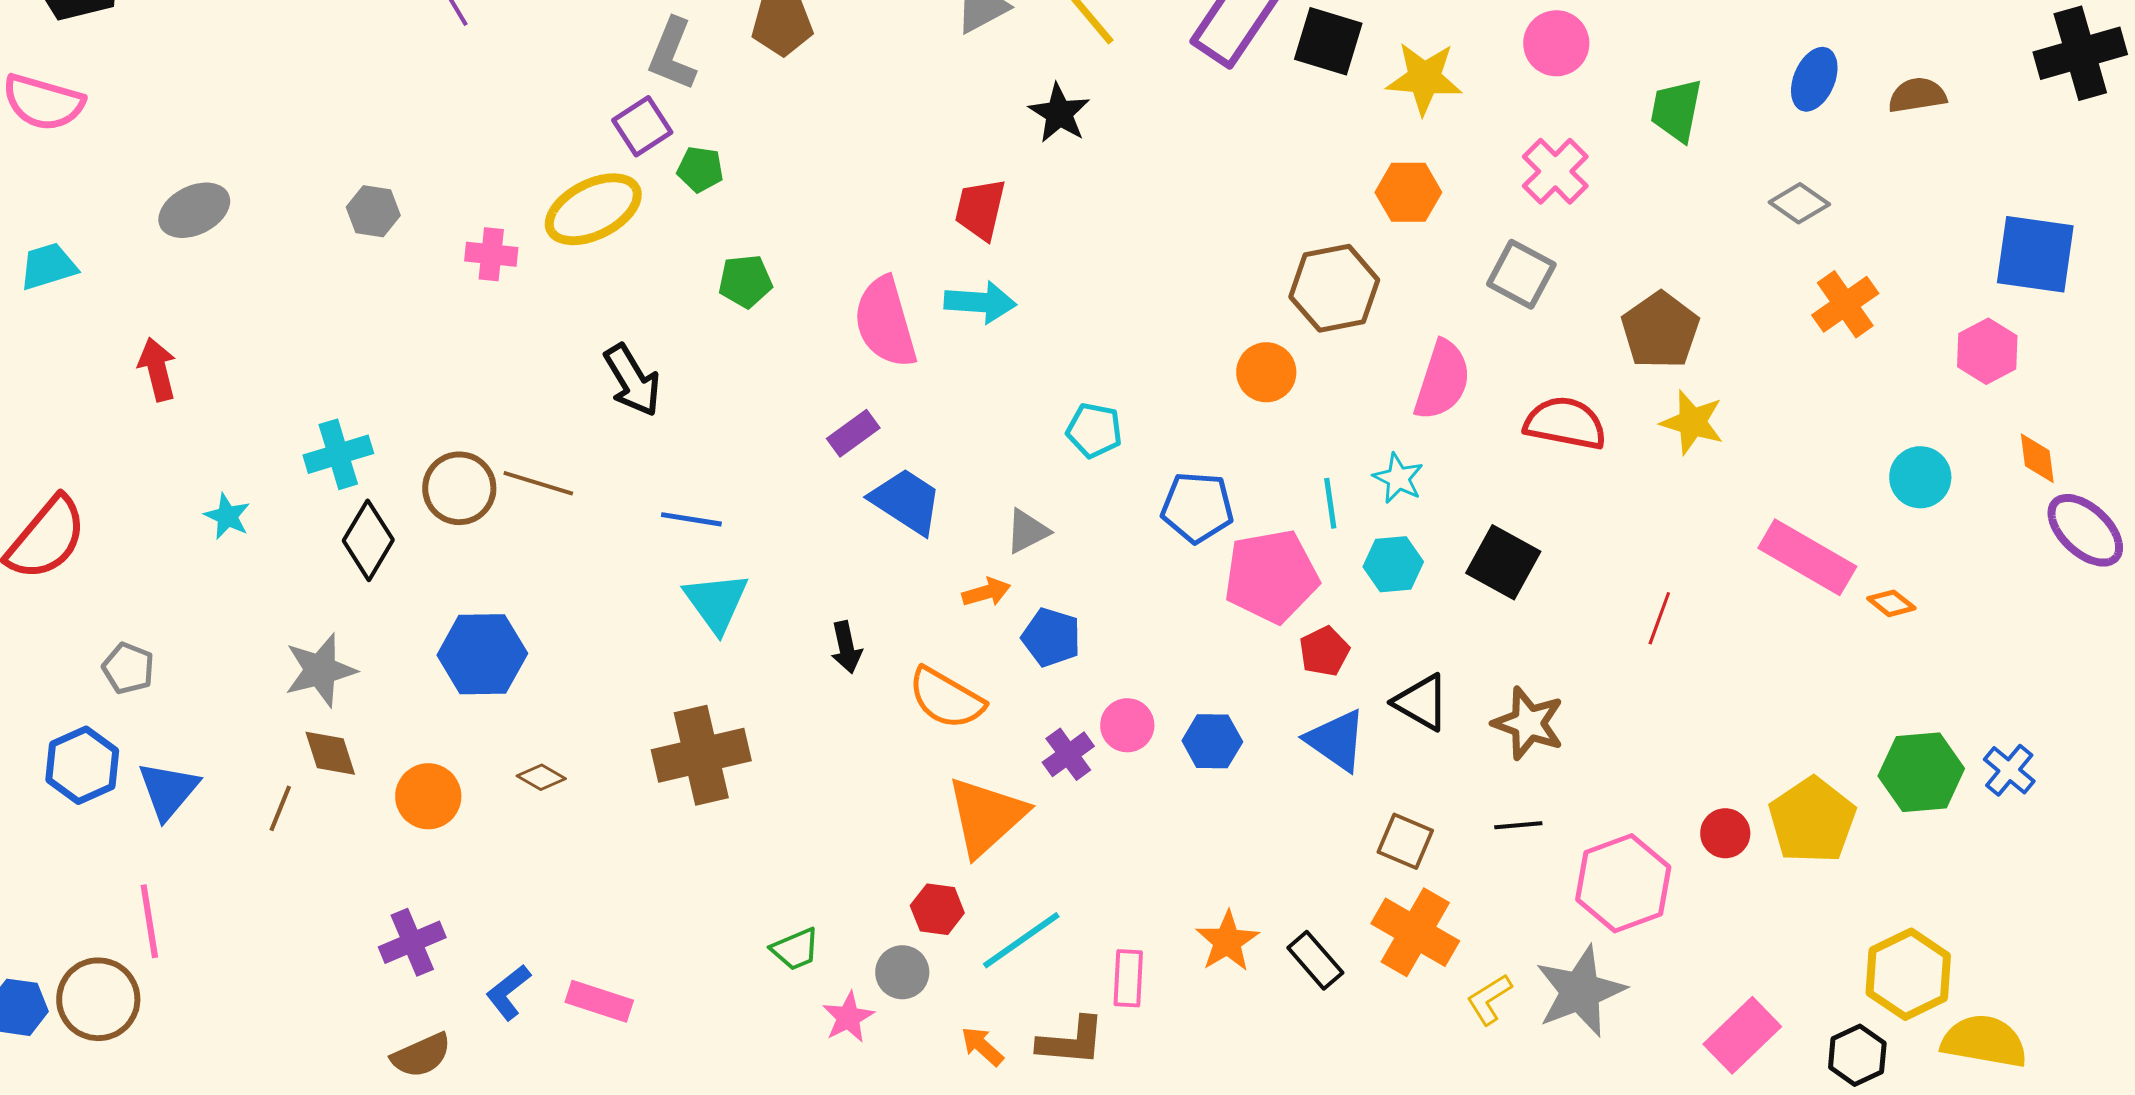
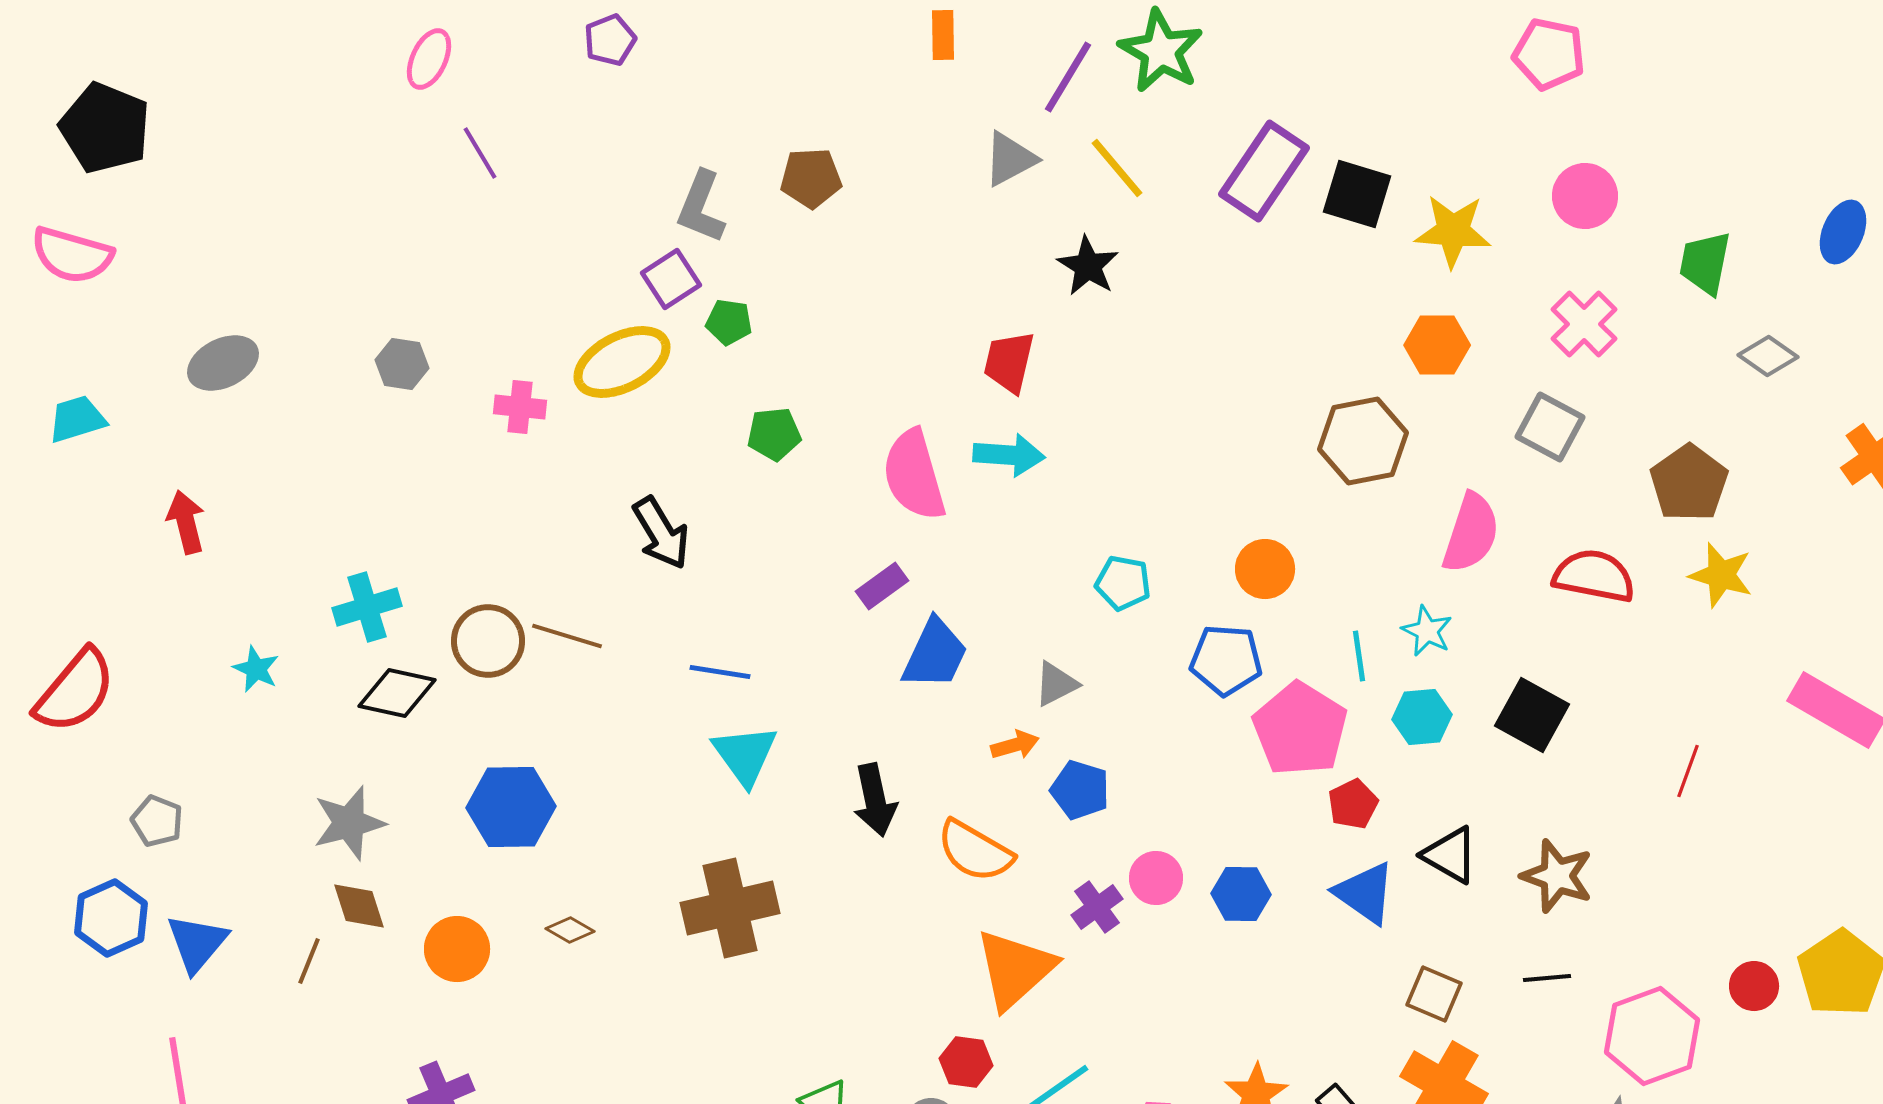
gray diamond: (1799, 203) -> (1768, 356), moved
orange circle: (1266, 372) -> (1265, 569), moved
blue trapezoid: (906, 501) -> (935, 654), turned 82
black diamond: (368, 540) -> (397, 693), turned 72
pink pentagon: (1271, 576) -> (1300, 729), turned -30
black arrow: (846, 647) -> (875, 800), size x1.4

